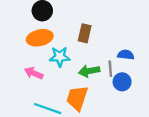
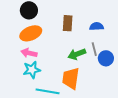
blue semicircle: (126, 55) -> (97, 26), moved
cyan star: (60, 57) -> (32, 70), moved
pink arrow: (34, 73) -> (29, 53), moved

